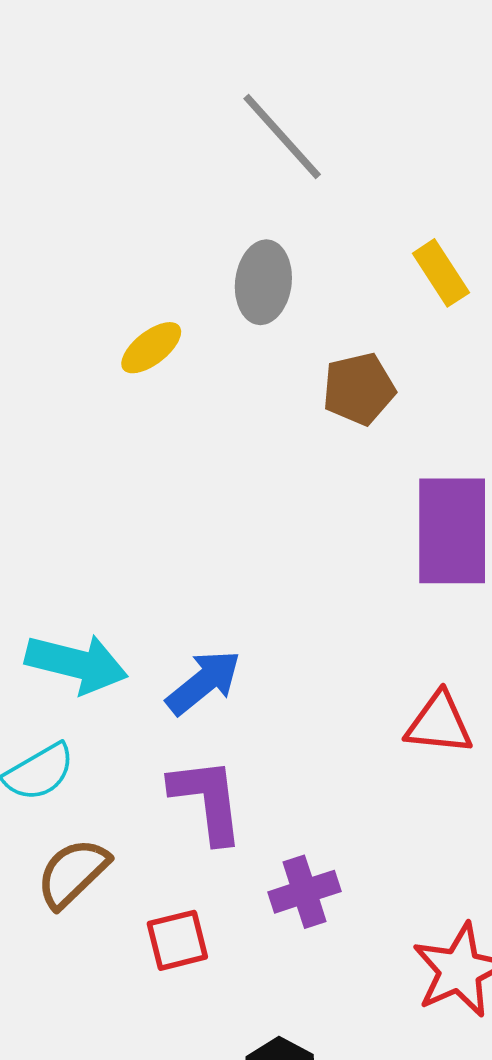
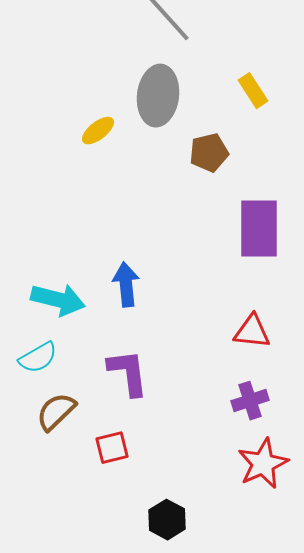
gray ellipse: (263, 282) -> (158, 96), size x1.4
blue arrow: (204, 682) -> (126, 285), moved, turned -57
purple cross: (305, 892) -> (250, 401), moved

